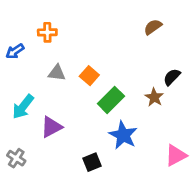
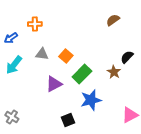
cyan arrow: (23, 107) -> (14, 65), moved
purple triangle: (51, 127) -> (54, 84), moved
blue star: (123, 135) -> (91, 100), turned 30

